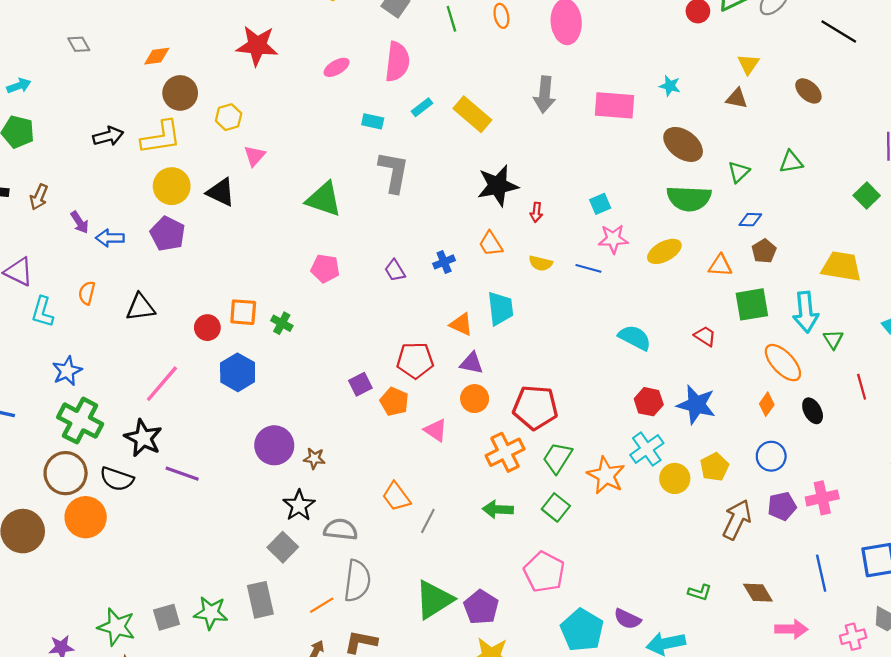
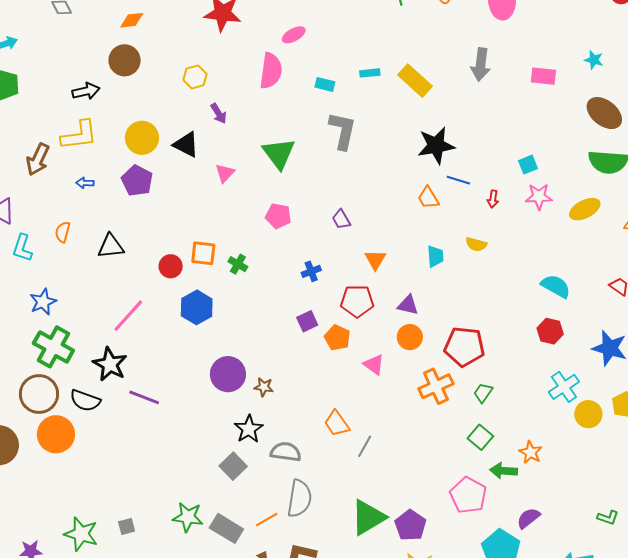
pink semicircle: (397, 62) -> (271, 71), moved
brown circle: (180, 93) -> (125, 60), moved
pink rectangle: (615, 105) -> (543, 76), size x0.7
cyan rectangle: (422, 107) -> (370, 73), turned 30
yellow L-shape: (161, 137) -> (79, 135), moved
pink triangle: (255, 156) -> (225, 173), moved
brown arrow: (39, 197) -> (38, 159), moved, size x1.4
green triangle: (324, 199) -> (279, 153), turned 33
red arrow: (536, 212) -> (493, 199), moved
purple arrow: (80, 222) -> (219, 113), moved
blue arrow: (110, 238) -> (85, 183), size x0.7
blue cross: (444, 262) -> (311, 271), moved
yellow semicircle: (541, 263) -> (476, 244), moved
blue line: (588, 268) -> (458, 180), moved
cyan trapezoid: (500, 308) -> (435, 256), size x0.7
orange triangle: (461, 324) -> (375, 260), moved, turned 35
red hexagon: (649, 402) -> (550, 331), moved
green trapezoid: (557, 458) -> (483, 393), size x0.7
orange star: (606, 475) -> (531, 452), moved, size x0.7
green arrow: (498, 509) -> (504, 471), moved
gray rectangle: (260, 600) -> (226, 528), moved, turned -48
green star: (211, 613) -> (188, 517), moved
gray square: (167, 617) -> (127, 526), size x0.7
purple semicircle: (627, 619) -> (528, 518), moved, turned 115

